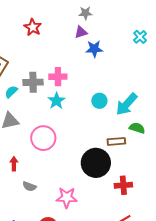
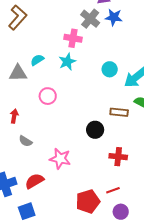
gray cross: (33, 82) -> (90, 19), moved, turned 30
cyan semicircle: (11, 92) -> (37, 60), moved
pink circle: (43, 138) -> (48, 96), size x0.7
black circle: (96, 163) -> (95, 130), size x0.6

